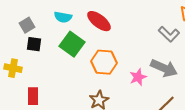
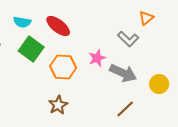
pink star: (138, 77) -> (97, 58), moved

